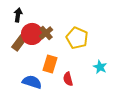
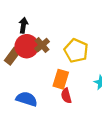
black arrow: (18, 15) -> (23, 25), moved
orange rectangle: (50, 64) -> (61, 79), moved

